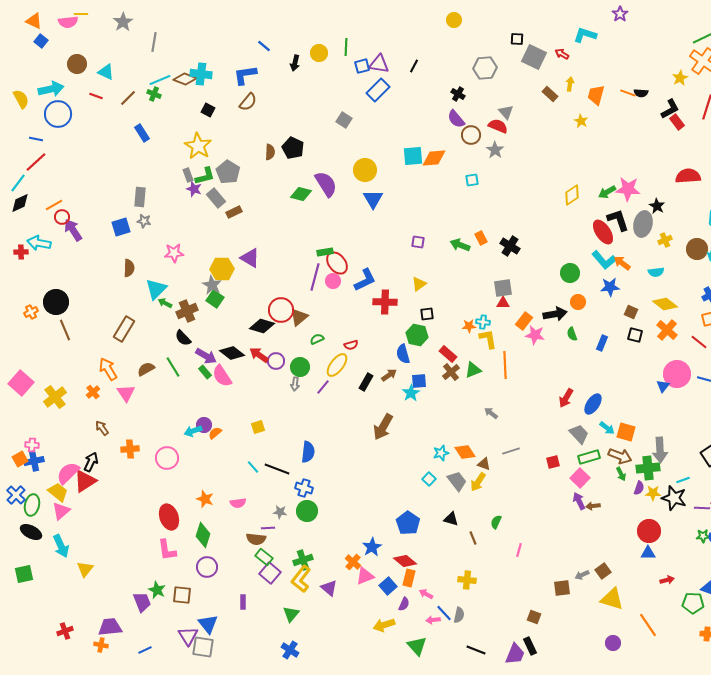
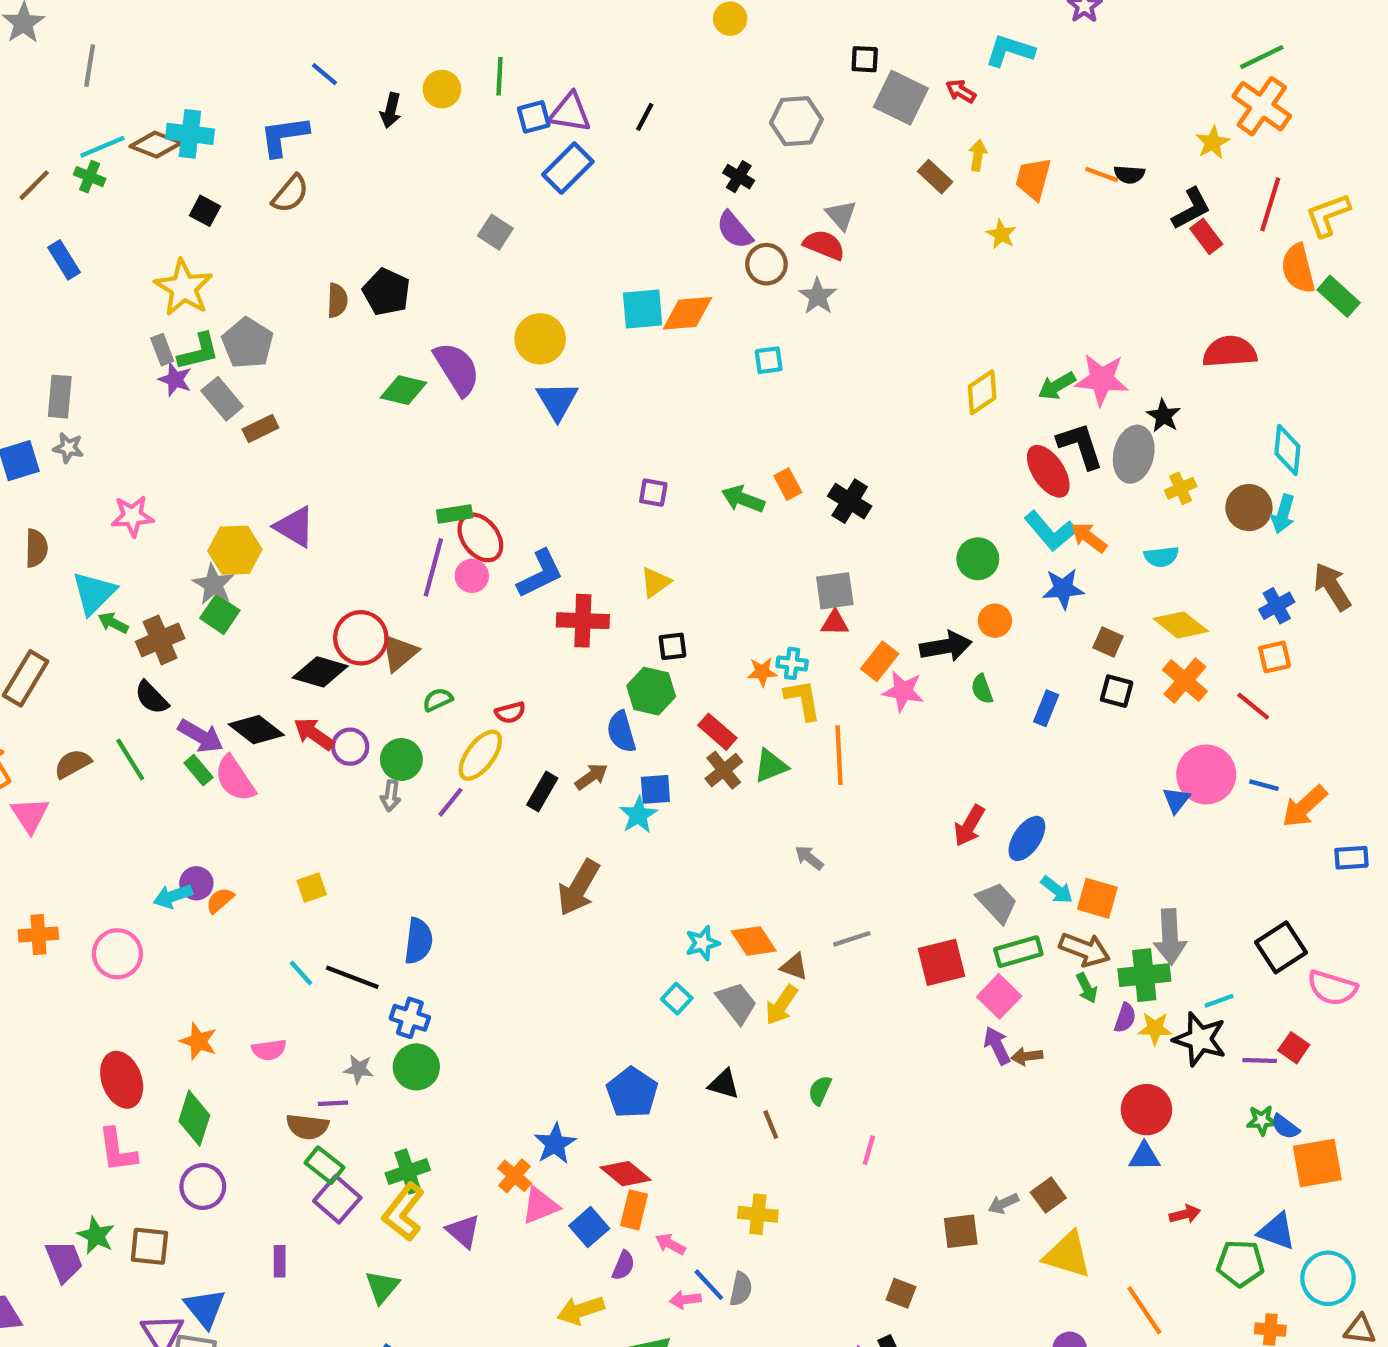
red square: (553, 462) -> (942, 962), size x1.6

